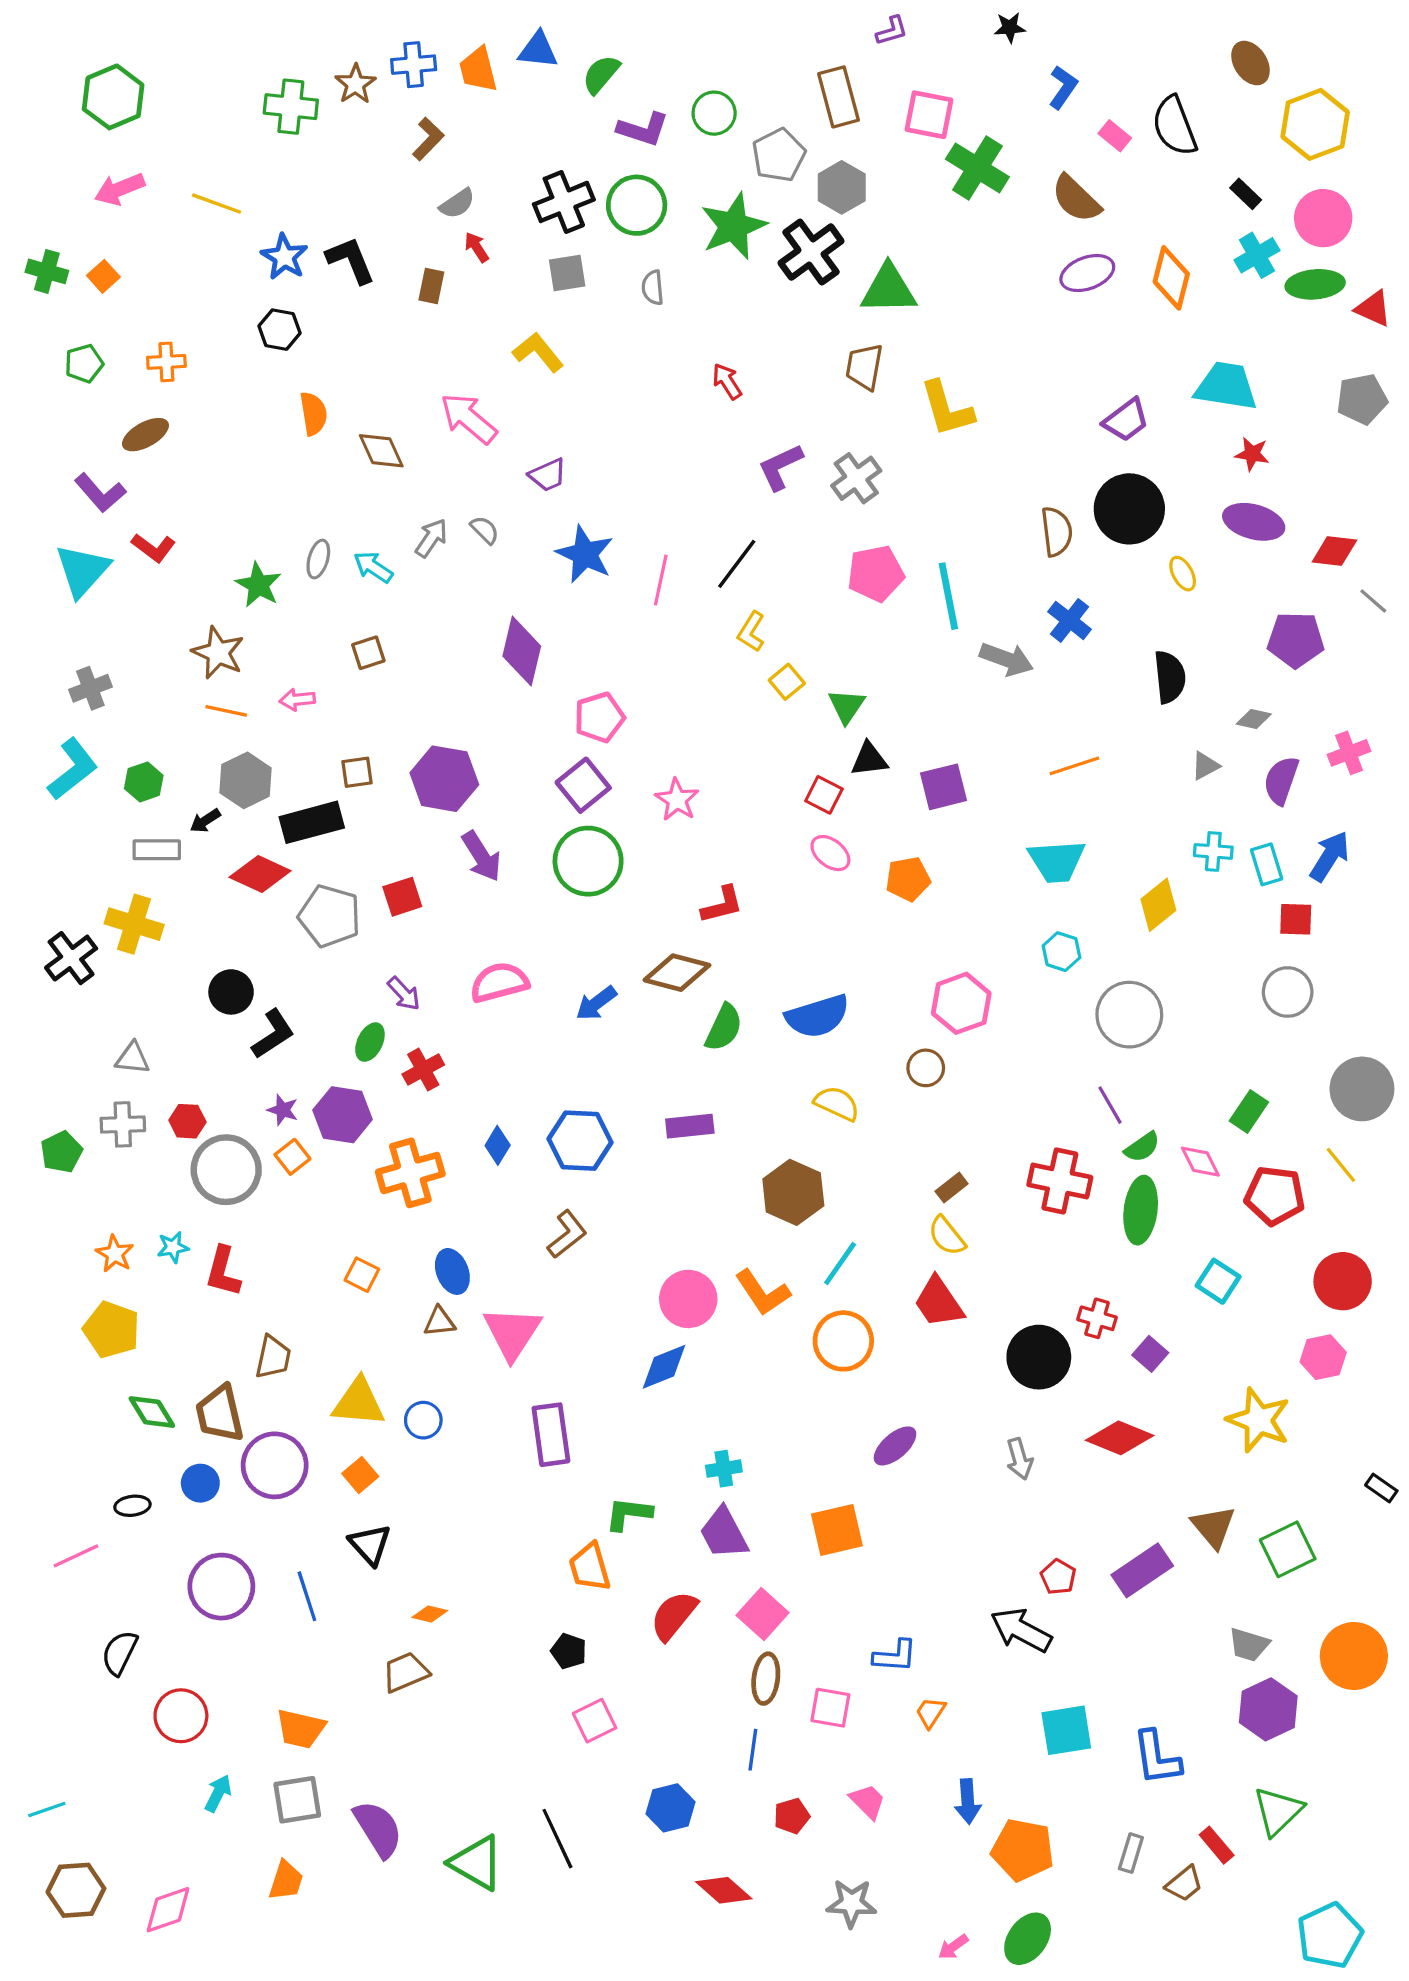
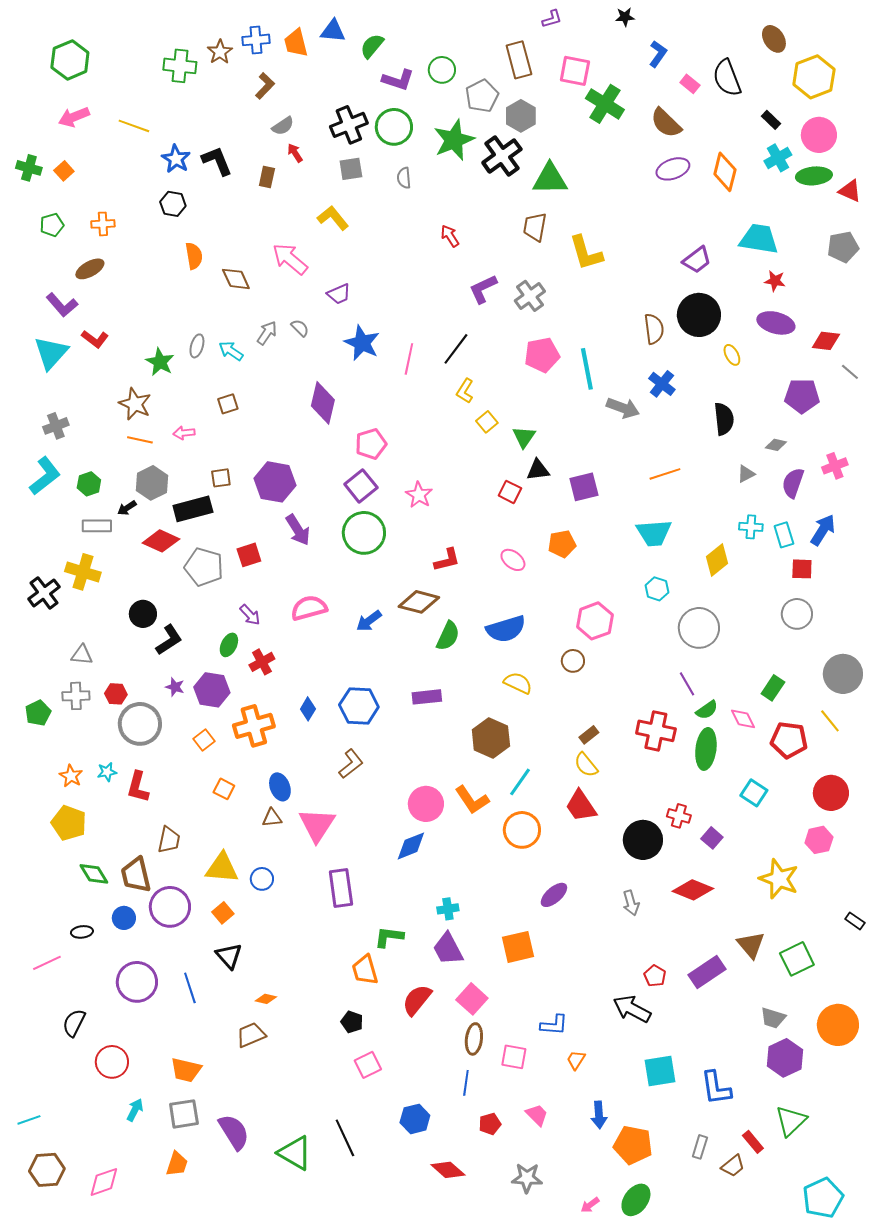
pink ellipse: (830, 853) -> (513, 560), moved
orange square: (292, 1157) -> (204, 740), moved

